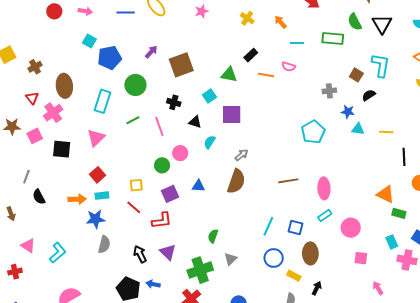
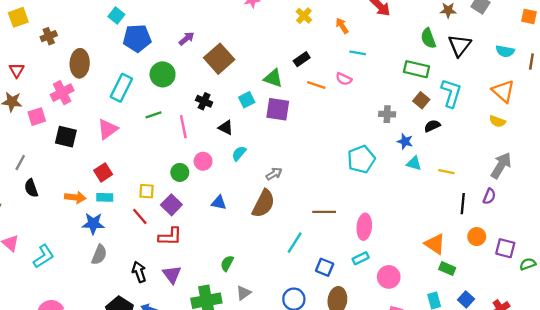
green rectangle: (333, 38) -> (416, 69), moved
brown square: (181, 65) -> (219, 59), turned -30
red triangle: (32, 98) -> (17, 70), moved
purple square: (232, 115) -> (278, 109), moved
purple square: (170, 194) -> (171, 205), moved, turned -30
cyan line: (268, 226) -> (295, 243), moved

